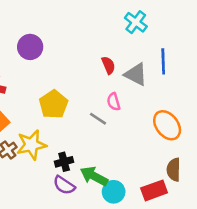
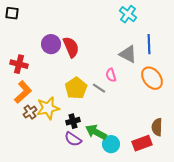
purple circle: (30, 47) -> (51, 44), moved
red semicircle: (108, 65) -> (71, 47), moved, size x1.5
yellow pentagon: (54, 104) -> (76, 88), moved
orange ellipse: (167, 125) -> (152, 78), moved

